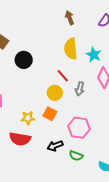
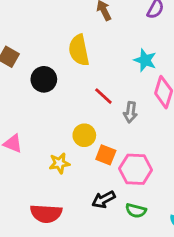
yellow semicircle: (71, 49) -> (79, 50), moved
yellow circle: (55, 93) -> (84, 135), moved
orange square: (50, 114) -> (106, 155), moved
red semicircle: (20, 139) -> (46, 214), moved

